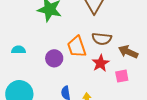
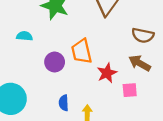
brown semicircle: (102, 39) -> (143, 35), moved
cyan semicircle: (18, 50) -> (24, 36), moved

